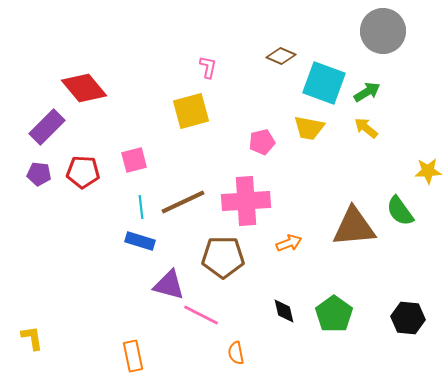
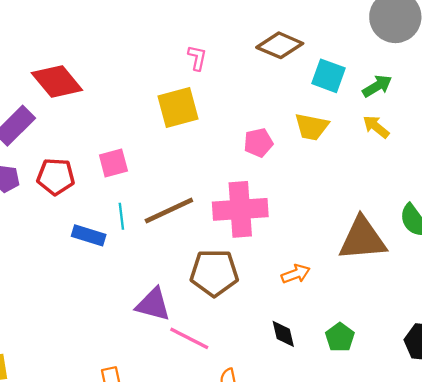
brown diamond: (281, 56) -> (280, 45), size x1.4
cyan square: (324, 83) -> (329, 76), size x0.7
blue rectangle: (140, 241) -> (89, 235), moved
orange arrow: (289, 243) -> (296, 274), moved
green pentagon: (334, 314) -> (340, 337), size x0.7

